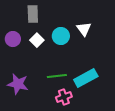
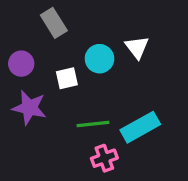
gray rectangle: (33, 14) -> (54, 23), turned -30
white square: (37, 40) -> (67, 78), moved, turned 32
purple star: (18, 84) -> (29, 108), moved

